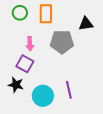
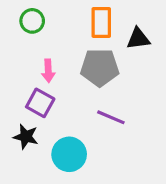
orange rectangle: (46, 14) -> (101, 23), moved
purple line: (69, 90) -> (111, 117), moved, turned -54

